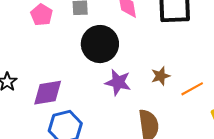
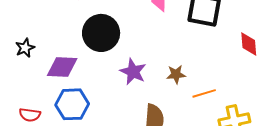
black circle: (100, 44) -> (101, 33), moved

